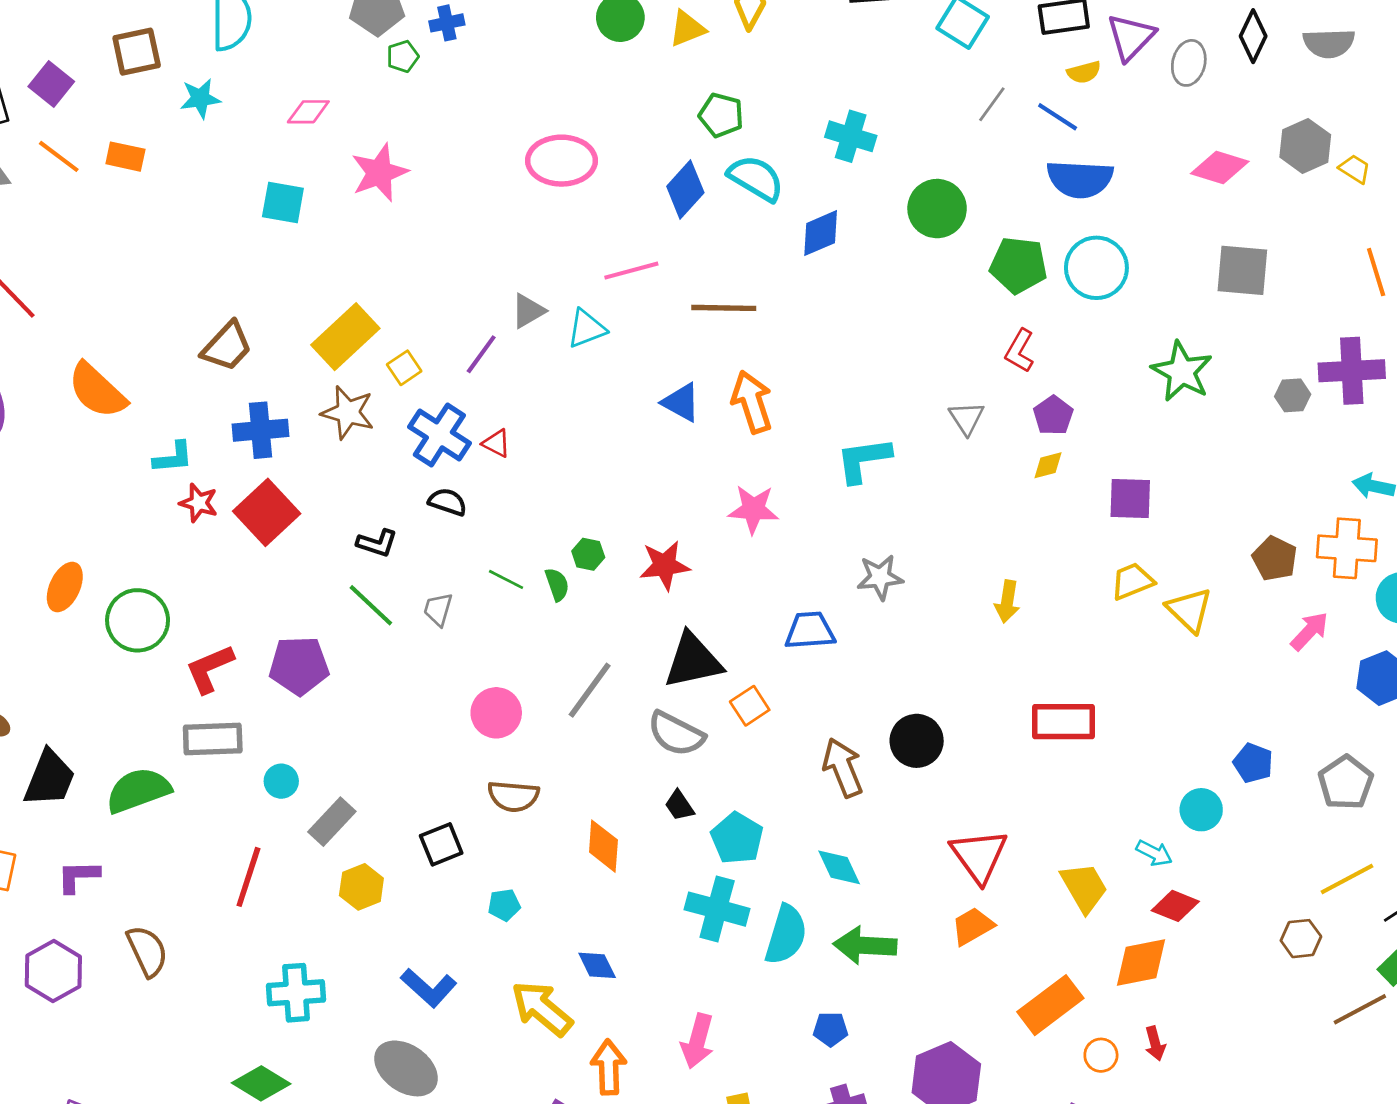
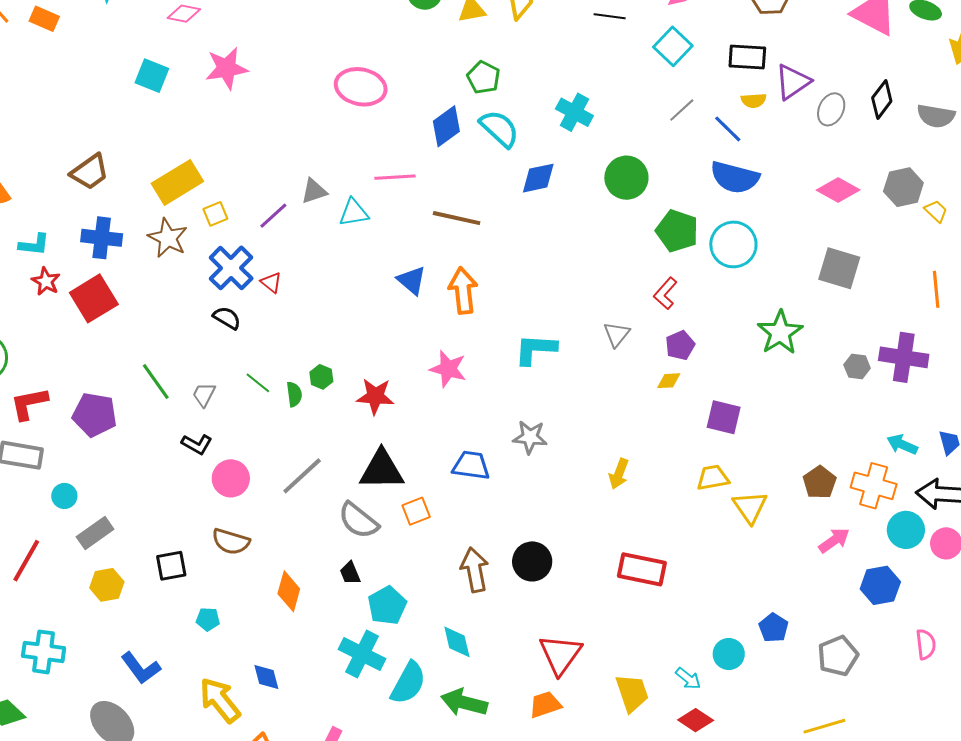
black L-shape: (377, 543) -> (197, 444), moved

